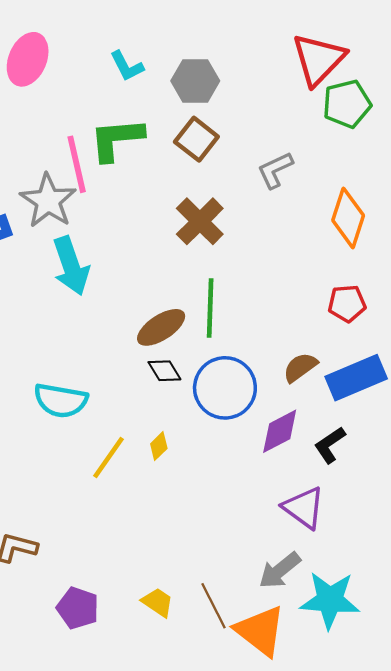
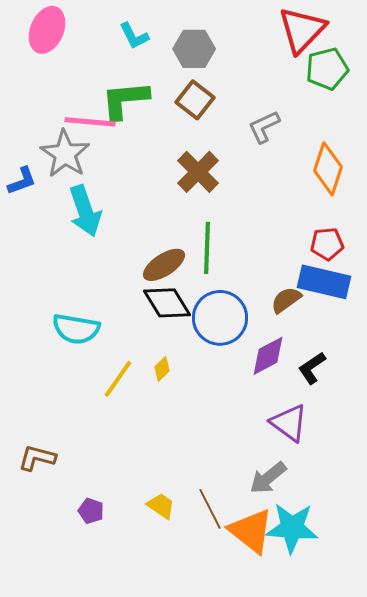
pink line: (77, 164) -> (90, 122), turned -72
black diamond: (164, 371) -> (167, 303), size x1.6
blue rectangle: (356, 378) -> (324, 282), moved, turned 36
cyan star: (330, 600) -> (292, 528), moved
purple pentagon: (78, 608) -> (91, 511), size x0.7

